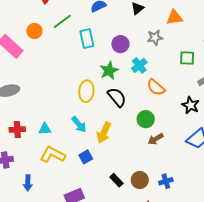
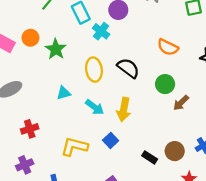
orange circle: (34, 31) -> (30, 38), moved
cyan cross: (139, 65) -> (101, 31), moved
green star: (109, 71) -> (56, 49), moved
cyan triangle: (45, 129) -> (64, 93), moved

